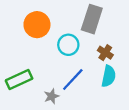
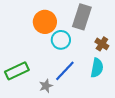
orange circle: (37, 25) -> (45, 22), moved
brown cross: (105, 53) -> (102, 44), moved

